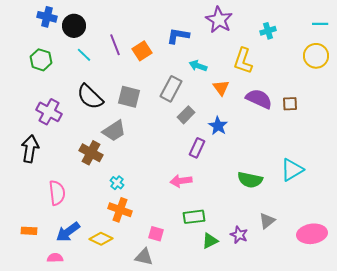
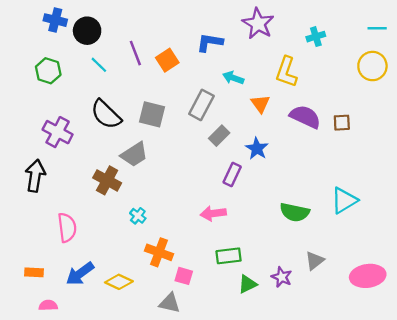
orange cross: (120, 210) -> (159, 252), moved
pink semicircle: (55, 258) -> (48, 305), moved

